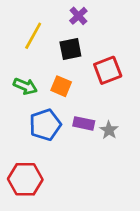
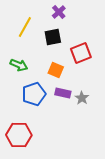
orange square: (61, 86) -> (56, 70), moved

